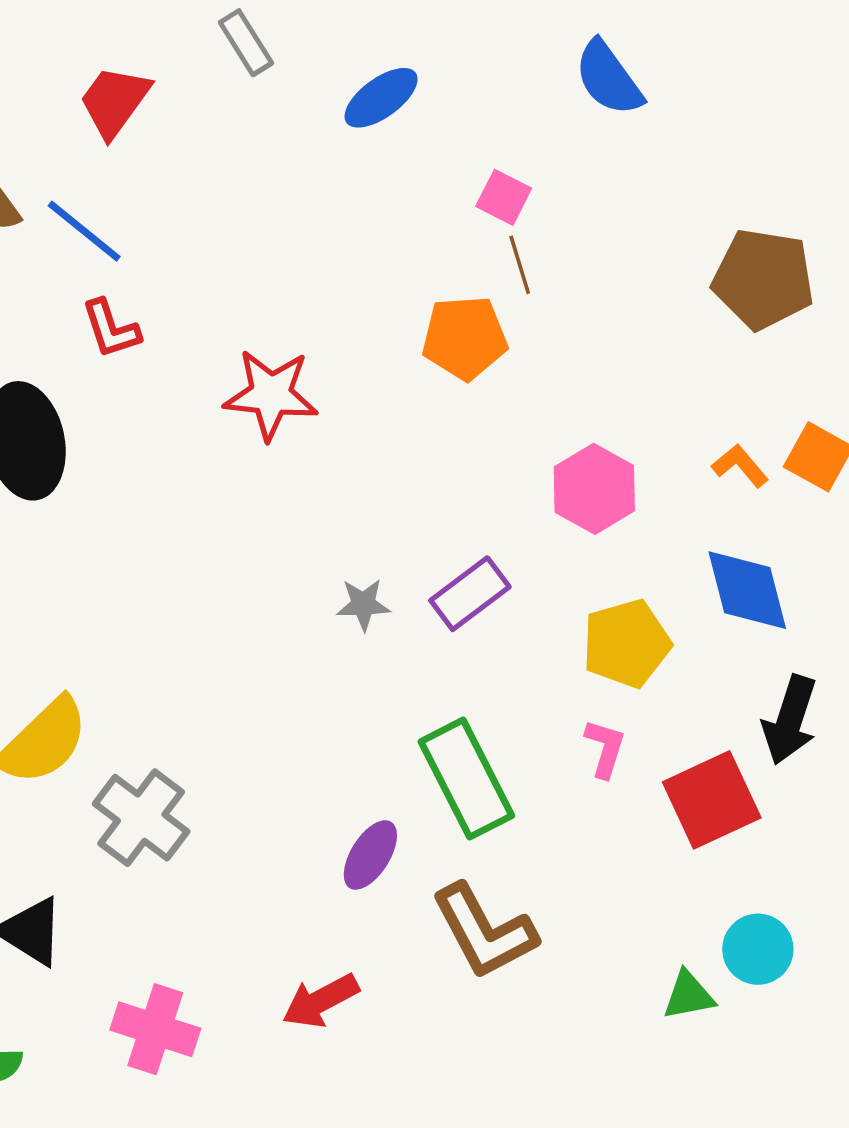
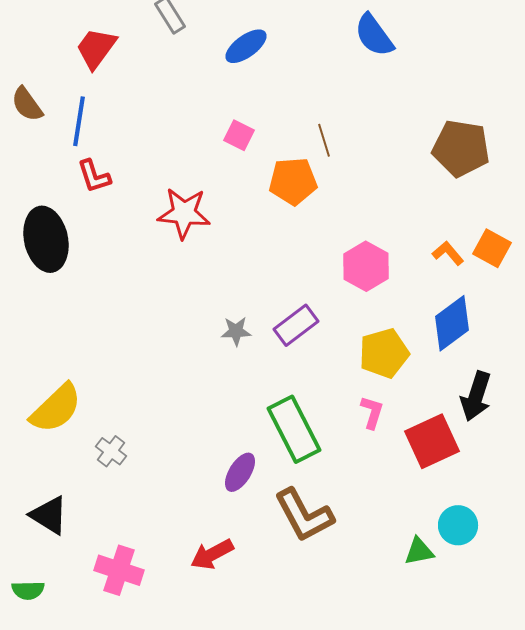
pink square: (504, 197) -> (239, 135), moved
blue line: (84, 231) -> (79, 121), turned 60
blue diamond: (747, 590) -> (452, 323), turned 68
gray cross: (141, 818) -> (111, 451), size x0.6

